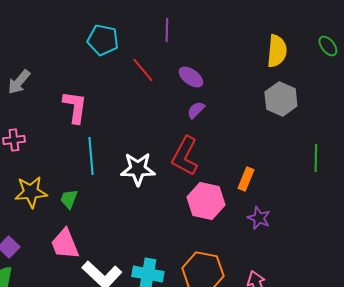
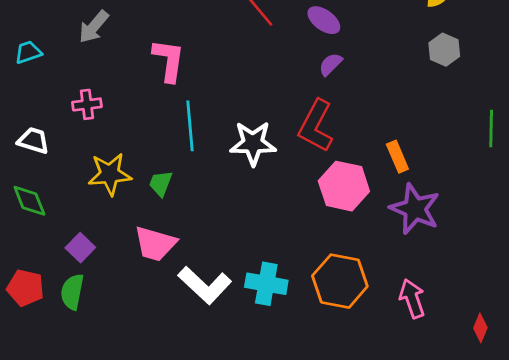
gray hexagon: (281, 99) -> (444, 50), size x0.7
orange rectangle: (246, 179) -> (397, 157), turned -45
purple star: (259, 218) -> (415, 209), size x1.6
pink trapezoid: (65, 244) -> (155, 244), turned -52

